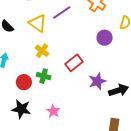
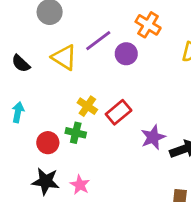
purple circle: (105, 38) -> (126, 54), moved
yellow cross: (42, 51) -> (87, 106), moved
pink star: (53, 111) -> (80, 185), moved

